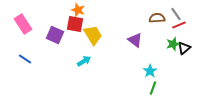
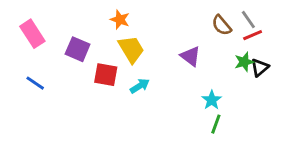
orange star: (78, 10) -> (120, 20), moved
brown semicircle: (157, 18) -> (222, 25), turned -126
red square: (75, 24) -> (106, 75), moved
cyan arrow: (84, 61) -> (140, 86), moved

